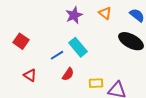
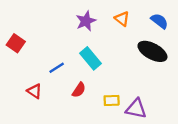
red square: (21, 41) -> (16, 43), moved
blue line: (57, 55) -> (57, 68), moved

